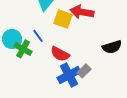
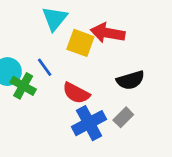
black semicircle: (112, 47) -> (130, 80), moved
gray rectangle: (84, 71) -> (123, 117), moved

